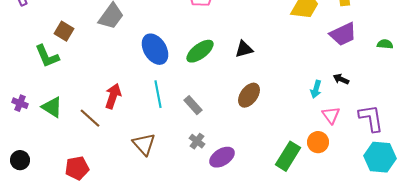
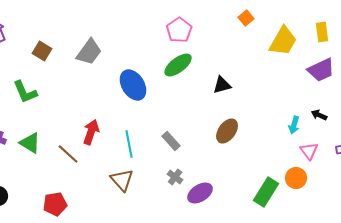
brown square: (64, 31) -> (42, 51), moved
green ellipse: (200, 51) -> (178, 65), moved
cyan line: (158, 94) -> (129, 144), moved

